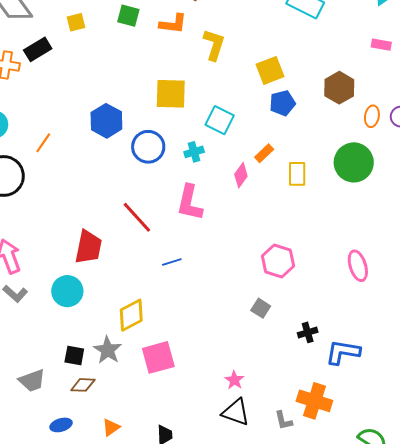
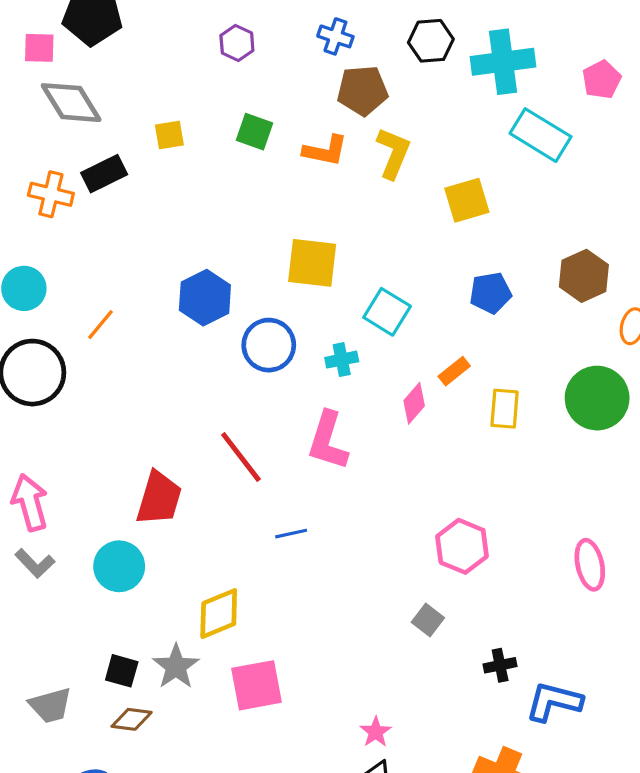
yellow L-shape: (214, 45) -> (393, 153), moved
yellow square: (270, 70) -> (467, 200), moved

